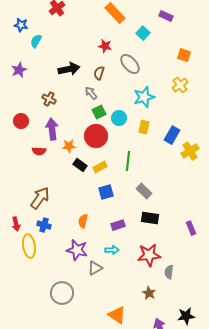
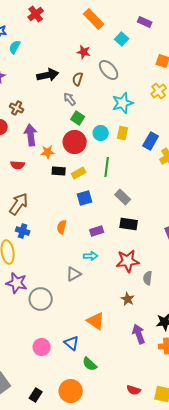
brown cross: (49, 99) -> (17, 108), moved
green square: (99, 112) -> (78, 118), turned -32
cyan circle: (119, 118) -> (101, 133), moved
red semicircle: (39, 151) -> (18, 165), moved
black rectangle: (80, 165) -> (59, 171), turned -32
purple star: (77, 250) -> (17, 283), moved

